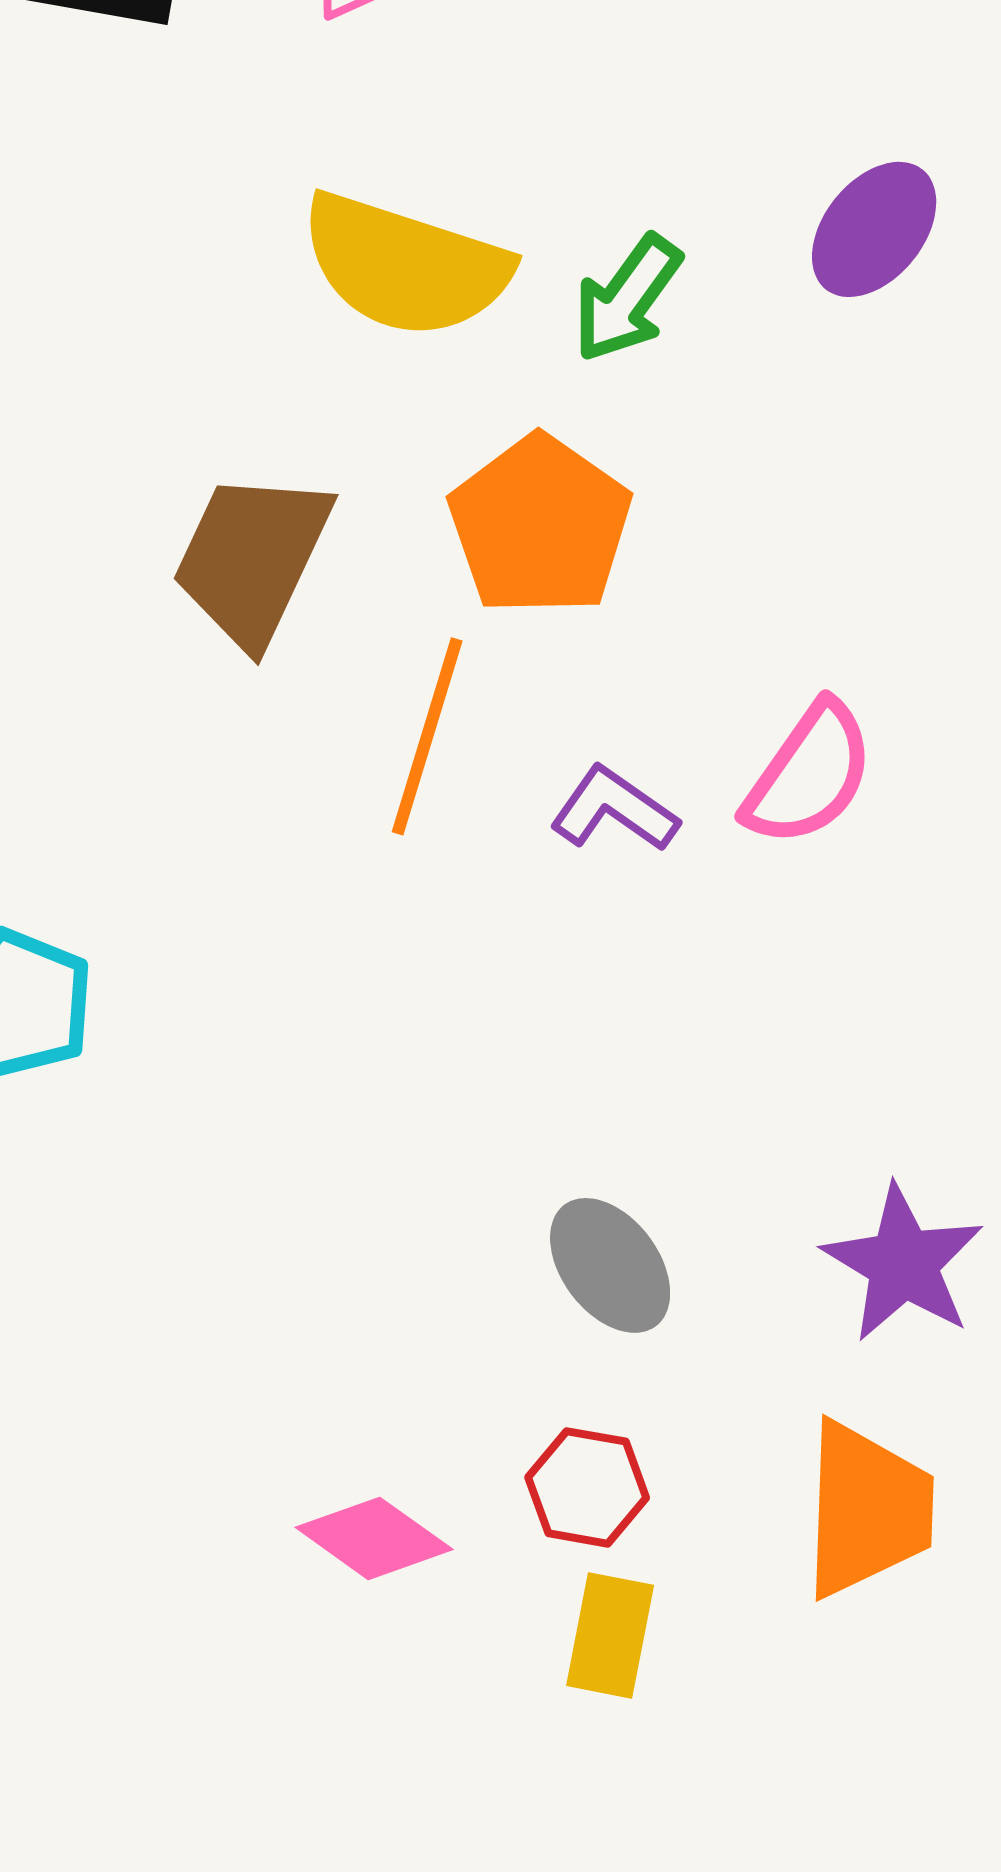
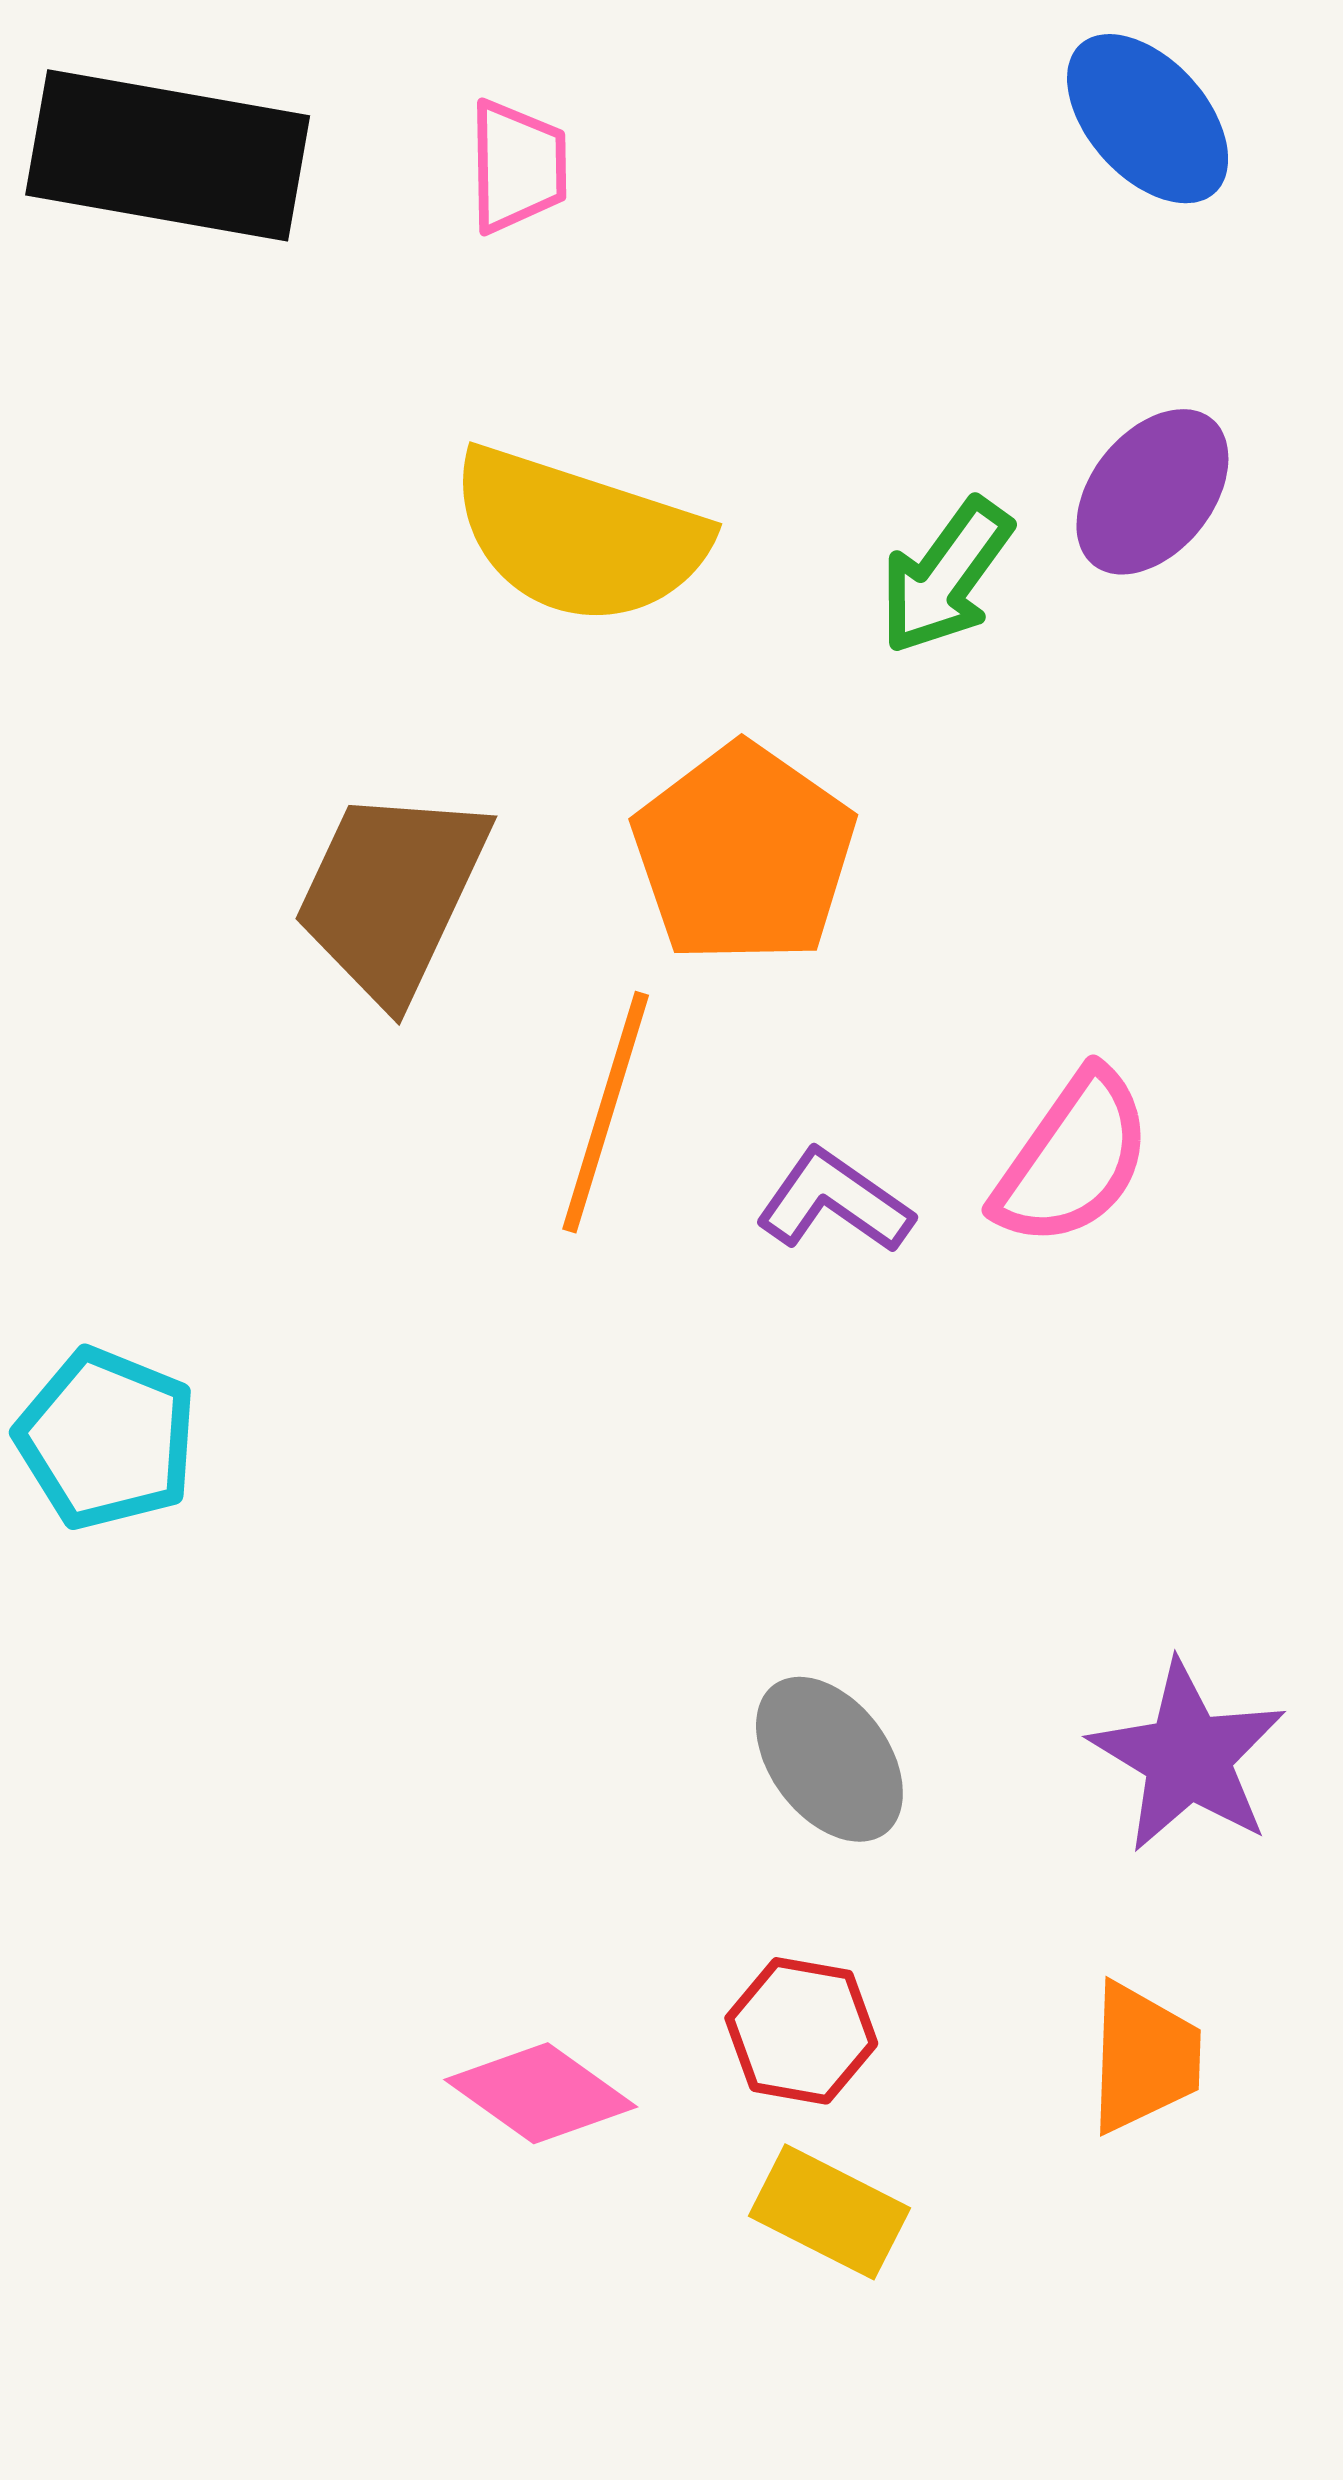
green arrow: (627, 298) -> (946, 576), moved
orange trapezoid: (867, 1509) -> (1144, 2058), size x0.7
yellow rectangle: (610, 1635) -> (829, 2212), turned -74

